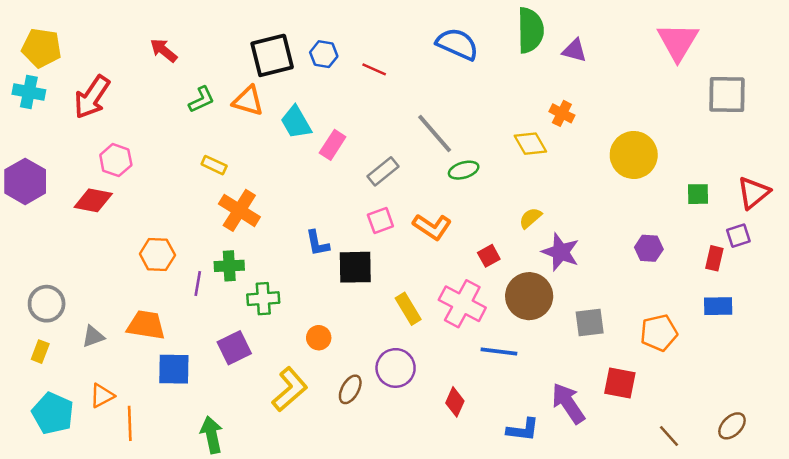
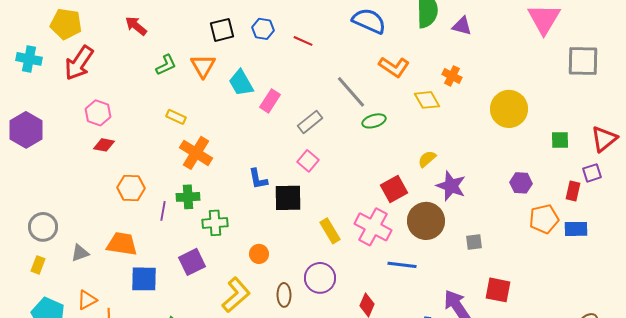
yellow pentagon: (41, 48) -> (66, 24), moved
black square: (272, 55) -> (222, 30), size x0.7
orange triangle: (248, 101) -> (203, 66), turned 44
red diamond: (93, 200) -> (104, 145), moved, size x0.7
pink square: (380, 221) -> (308, 161), turned -30
orange L-shape: (432, 227) -> (394, 67), moved
red square: (489, 256) -> (394, 189), size x1.5
gray square: (590, 323) -> (474, 242), size x0.7
orange pentagon: (659, 333) -> (544, 219), moved
brown ellipse: (350, 389) -> (284, 295), turned -30

